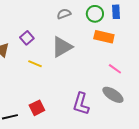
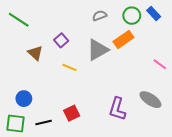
blue rectangle: (116, 12) -> (154, 13), turned -40
orange rectangle: (104, 37) -> (123, 39), moved, turned -48
pink line: (115, 69) -> (160, 64), moved

